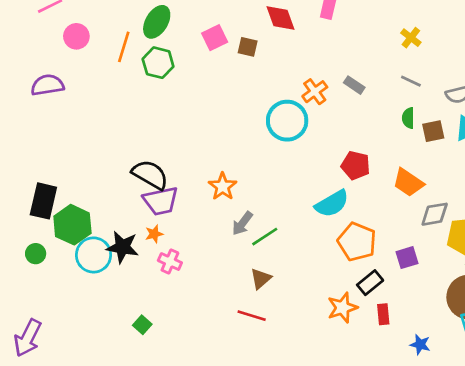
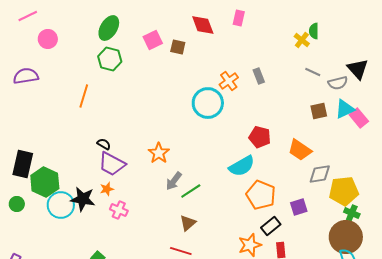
orange line: (124, 47) -> (84, 96), moved
gray line: (411, 81) -> (313, 72), moved
gray rectangle: (354, 85) -> (259, 76), turned 35
green semicircle: (408, 118) -> (314, 31), moved
black semicircle: (150, 175) -> (104, 144), size x0.5
purple trapezoid: (161, 201) -> (112, 164), turned 40

